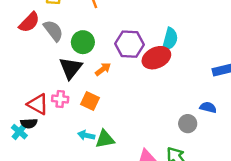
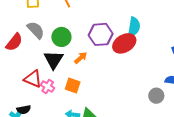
red semicircle: (29, 22) -> (14, 42), moved
pink cross: (60, 99) -> (48, 86), turned 32
red triangle: (38, 104) -> (33, 79), moved

